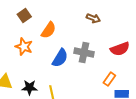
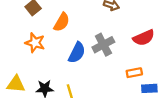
gray cross: (84, 53) -> (103, 45), turned -36
orange rectangle: (109, 79) -> (134, 73), turned 48

